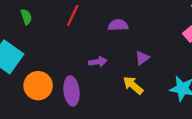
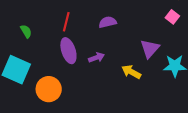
purple triangle: (142, 58) -> (150, 49), moved, size x1.5
purple ellipse: (71, 91) -> (68, 51), moved

